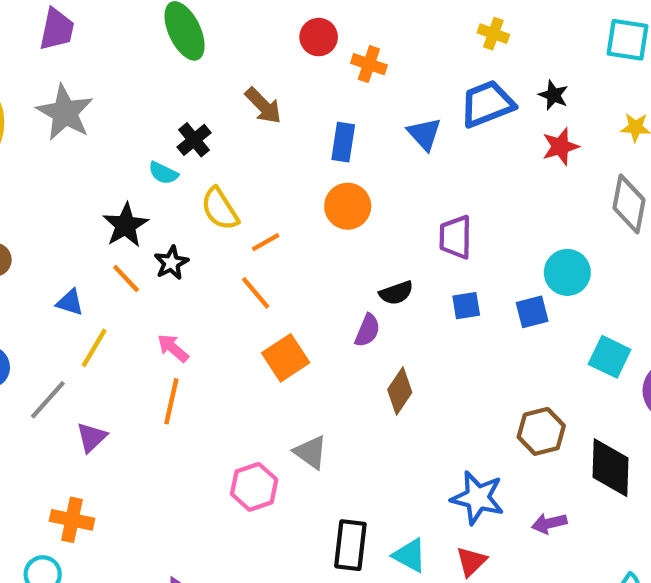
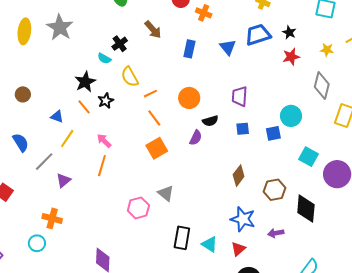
orange circle: (348, 206) -> (189, 98), moved
orange line: (256, 293) -> (154, 118), moved
brown diamond: (400, 391) -> (239, 176), moved

